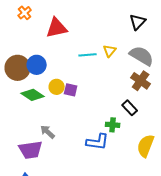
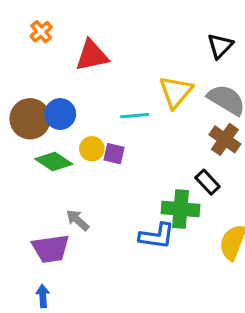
yellow triangle: (110, 51) -> (176, 92), size x1.6
cyan line: (88, 55) -> (135, 116), moved
green cross: (113, 125) -> (180, 209), size x1.6

